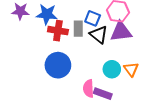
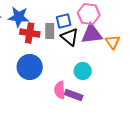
blue square: (93, 18) -> (64, 21), turned -35
orange triangle: (131, 69) -> (113, 42), moved

